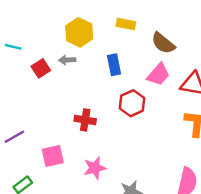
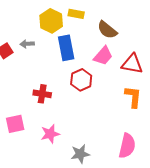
yellow hexagon: (79, 32) -> (51, 21), moved
blue rectangle: (114, 65) -> (66, 48), size x1.4

